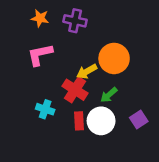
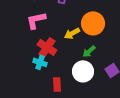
red cross: (75, 90) -> (47, 47), moved
red rectangle: (79, 121) -> (57, 84), moved

